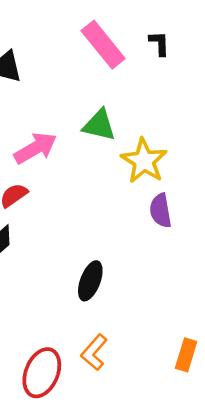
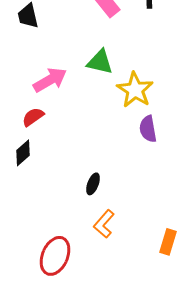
black ellipse: (90, 281) -> (93, 184), size x0.7
orange L-shape: (94, 352) -> (104, 224), moved

